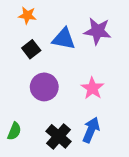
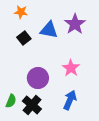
purple star: (98, 31) -> (75, 24), turned 30
purple circle: (44, 87) -> (38, 78), moved
black cross: (59, 136) -> (32, 105), moved

